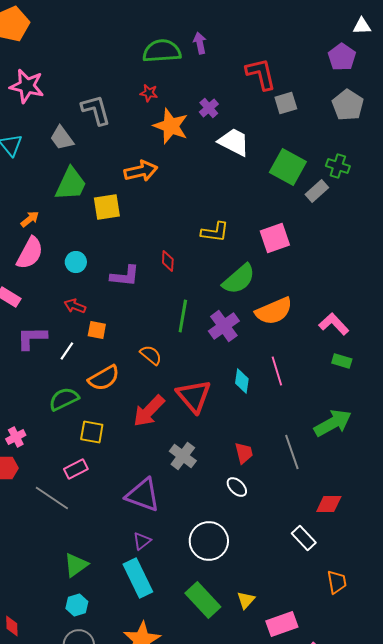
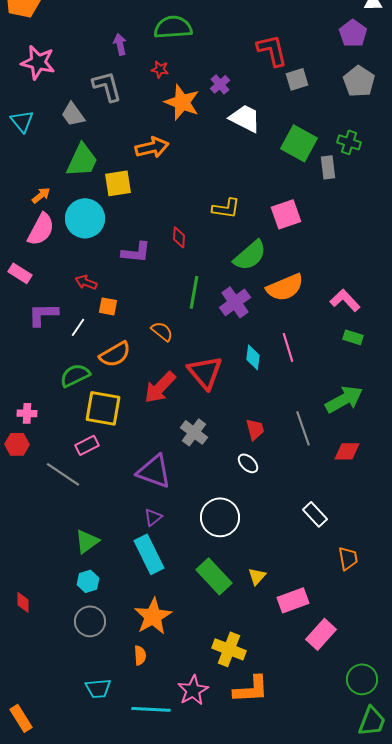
purple arrow: (200, 43) -> (120, 44), moved
gray rectangle: (317, 191) -> (328, 167), turned -55
cyan circle: (76, 262) -> (85, 218), moved, size x1.8
yellow square: (92, 432) -> (103, 408), size x1.5
pink cross: (16, 437) -> (27, 413), turned 30
red diamond: (329, 504) -> (347, 451), moved

